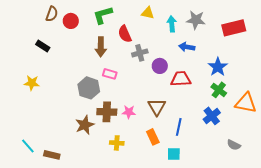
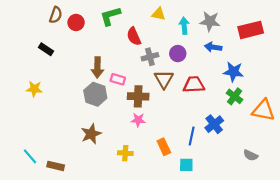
brown arrow: (101, 47) -> (97, 67), moved
blue arrow: (187, 47) -> (213, 47), moved
purple circle: (160, 66) -> (178, 54), moved
blue star: (218, 67) -> (233, 72), turned -30
brown triangle: (157, 107) -> (164, 79), moved
brown cross: (107, 112) -> (138, 96), moved
blue cross: (212, 116) -> (214, 124), moved

